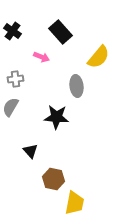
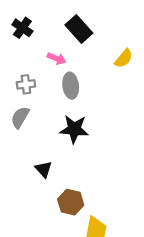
yellow semicircle: (98, 57) -> (124, 58), size x0.7
gray ellipse: (76, 86) -> (71, 86), moved

